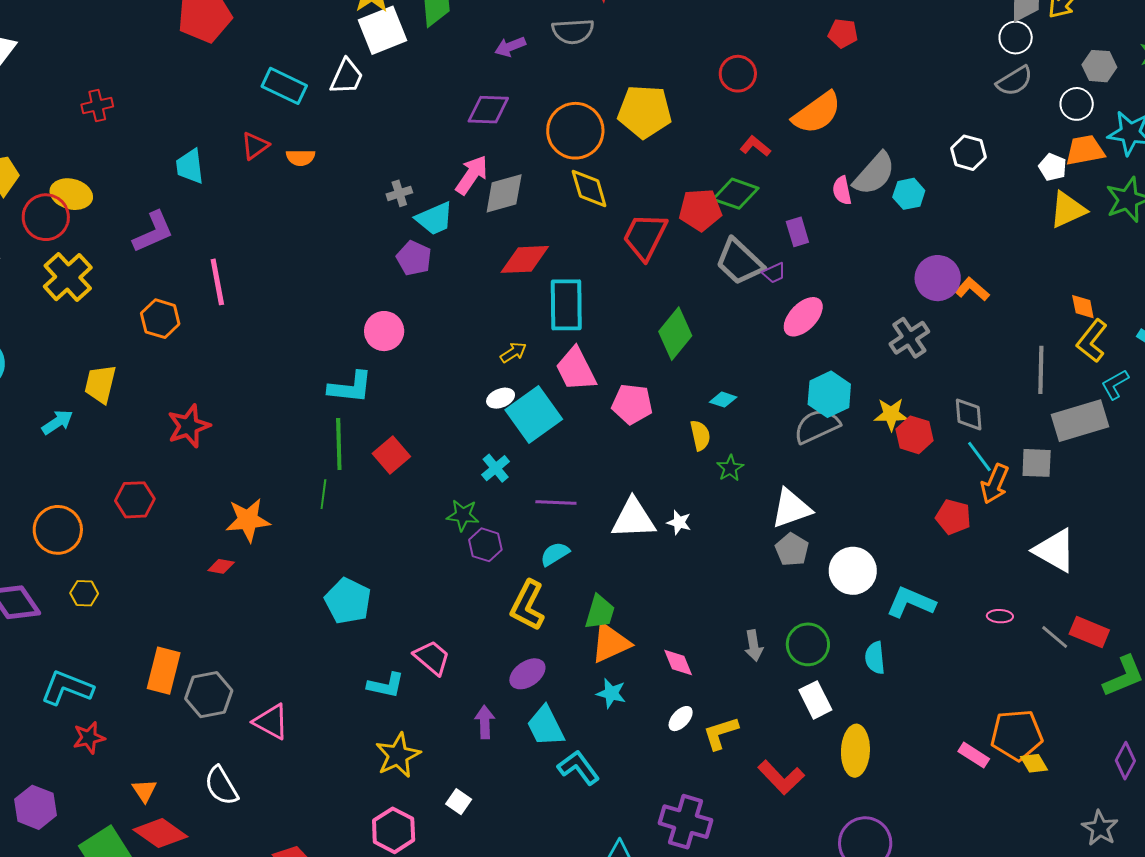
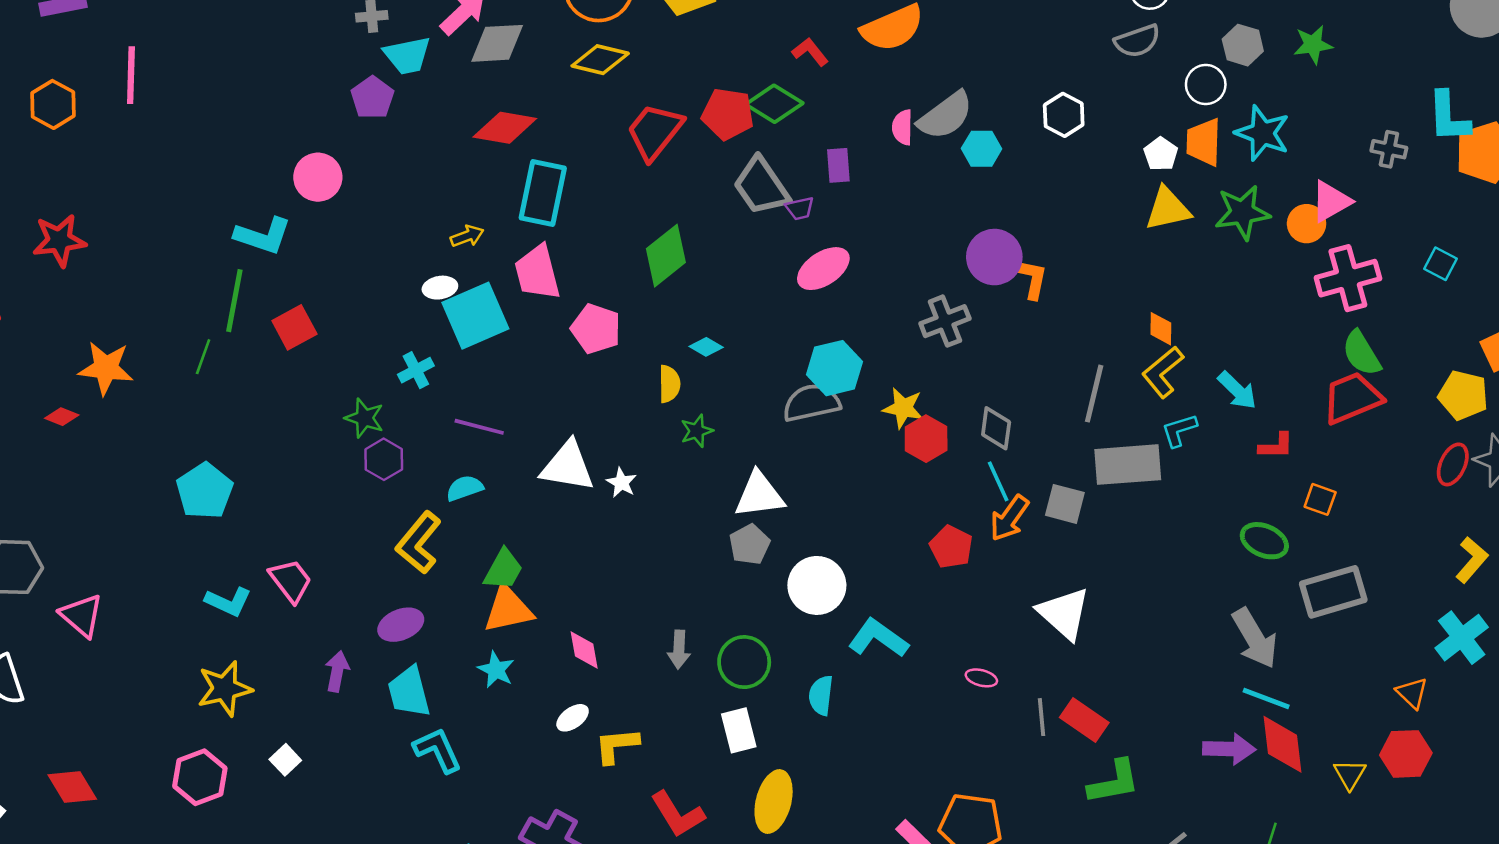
orange trapezoid: (1085, 150) -> (1204, 142), turned -90
yellow diamond: (589, 189) -> (600, 60), turned -72
orange L-shape: (972, 289) -> (1033, 279), turned 48
gray line: (1055, 637) -> (1042, 717), turned 32

